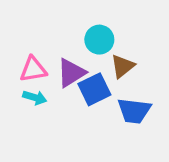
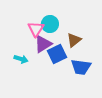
cyan circle: (99, 40) -> (50, 24), moved
pink triangle: (33, 69) -> (36, 29), moved, turned -48

